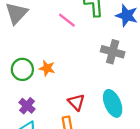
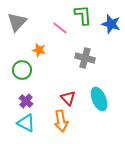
gray cross: (113, 52) -> (85, 58), moved
orange star: (47, 68) -> (39, 50), moved

